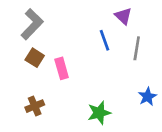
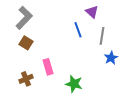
pink rectangle: (62, 68) -> (48, 67), moved
blue star: (147, 97) -> (111, 58), moved
green star: (99, 113) -> (74, 84), turned 30

